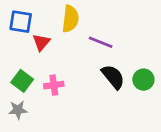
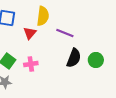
red triangle: (41, 42) -> (30, 33), moved
black semicircle: (113, 77) -> (74, 58), turned 60

